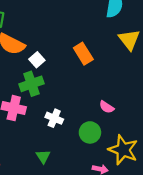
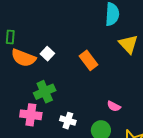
white square: (37, 60) -> (47, 54), moved

